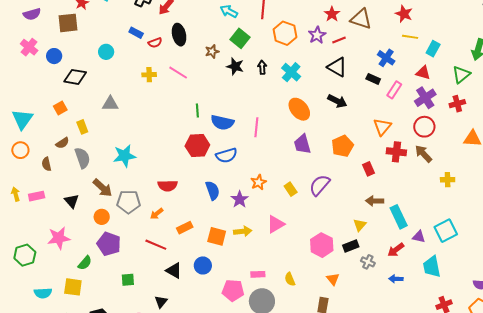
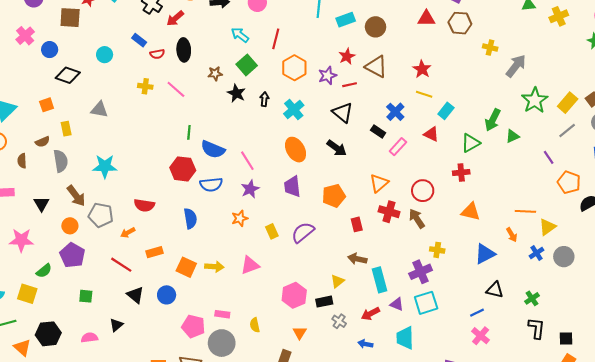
purple cross: (425, 98) -> (421, 272), moved
pink line: (256, 127) -> (247, 161), turned -48
purple star: (240, 199) -> (250, 189), moved

